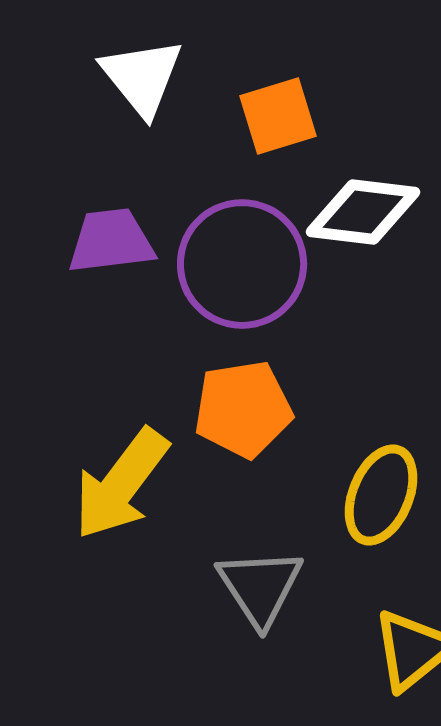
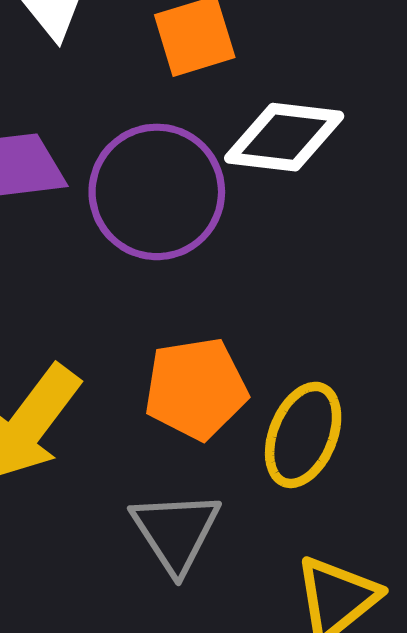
orange pentagon: (243, 409) -> (196, 389), moved

